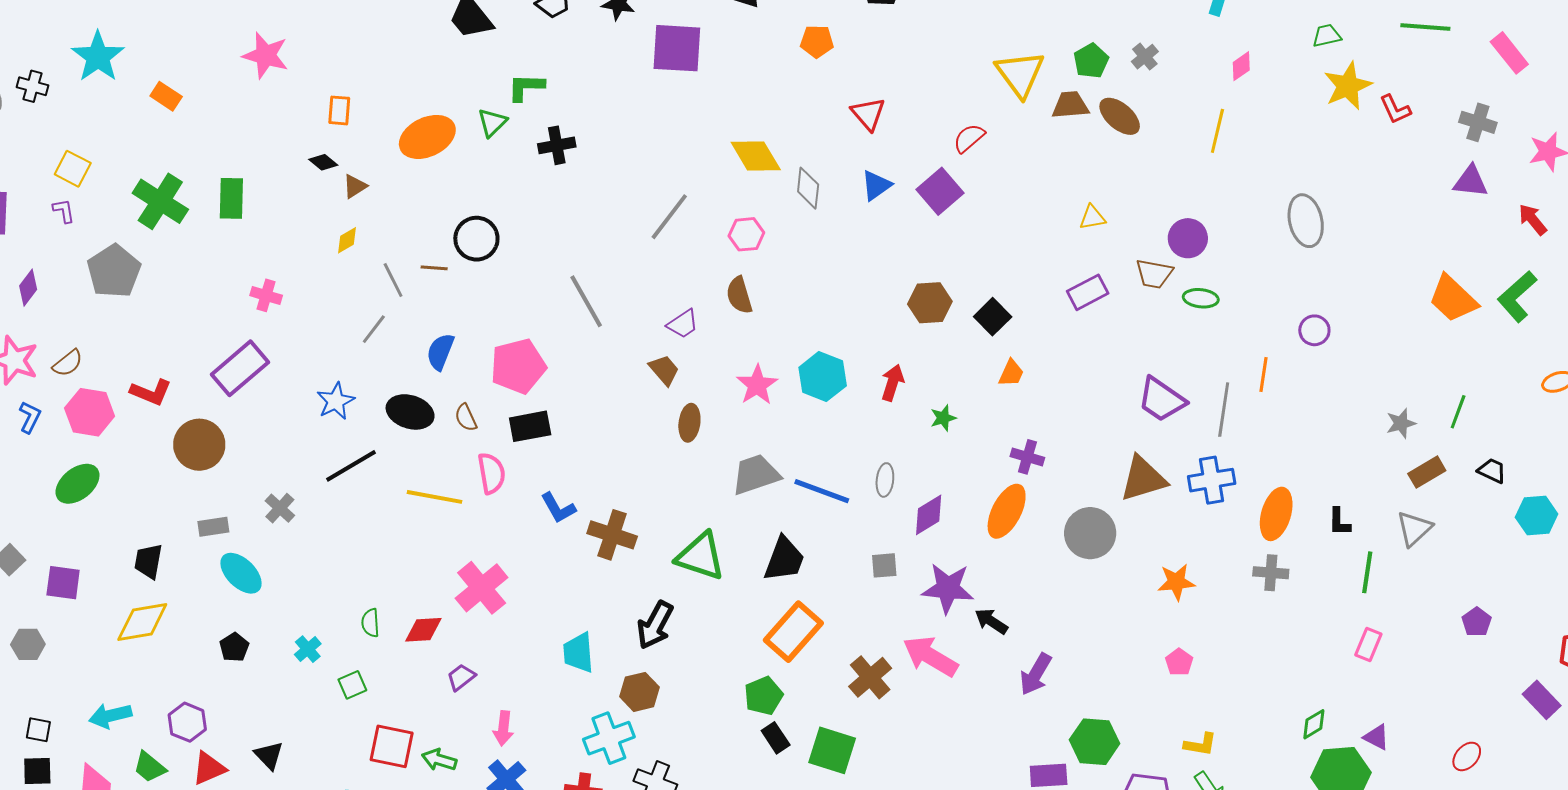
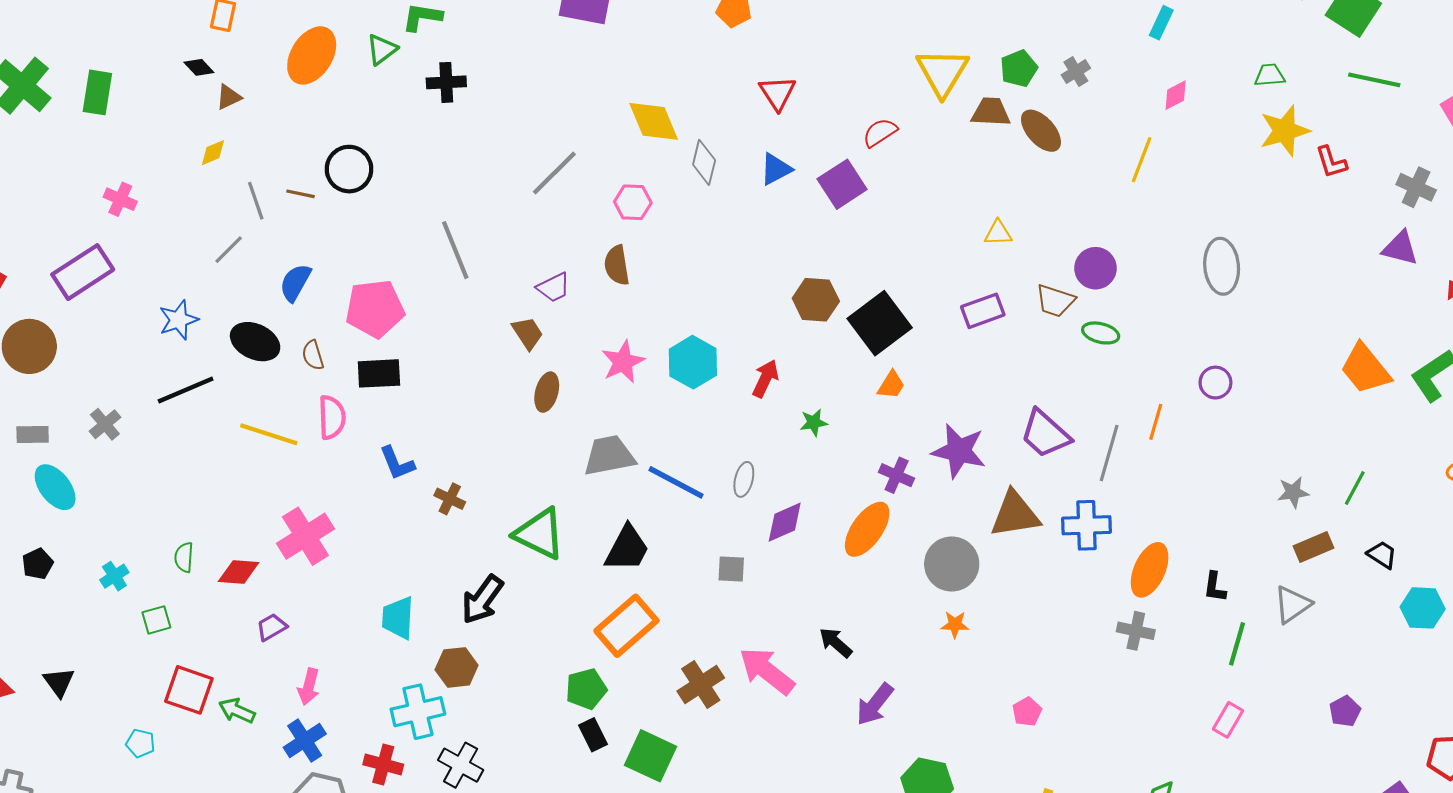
orange ellipse: (427, 137) -> (312, 55), turned -40
black square: (993, 317) -> (880, 323), size x1.6
brown cross: (612, 535) -> (450, 499), size x0.6
orange star: (1176, 582) -> (955, 624), moved, size x0.7
purple star: (948, 588) -> (959, 451), moved

